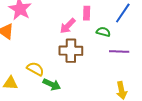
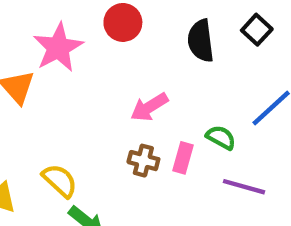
pink rectangle: (87, 13) -> (183, 158), moved
brown cross: (71, 51) -> (143, 161), size x0.6

